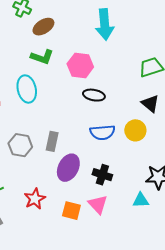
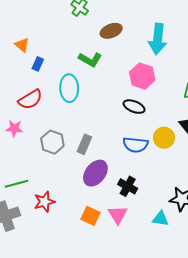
brown ellipse: (43, 27) -> (111, 31), moved
pink hexagon: (80, 65) -> (142, 76), moved
yellow circle: (135, 130) -> (164, 138), moved
red star: (35, 199) -> (44, 202), moved

